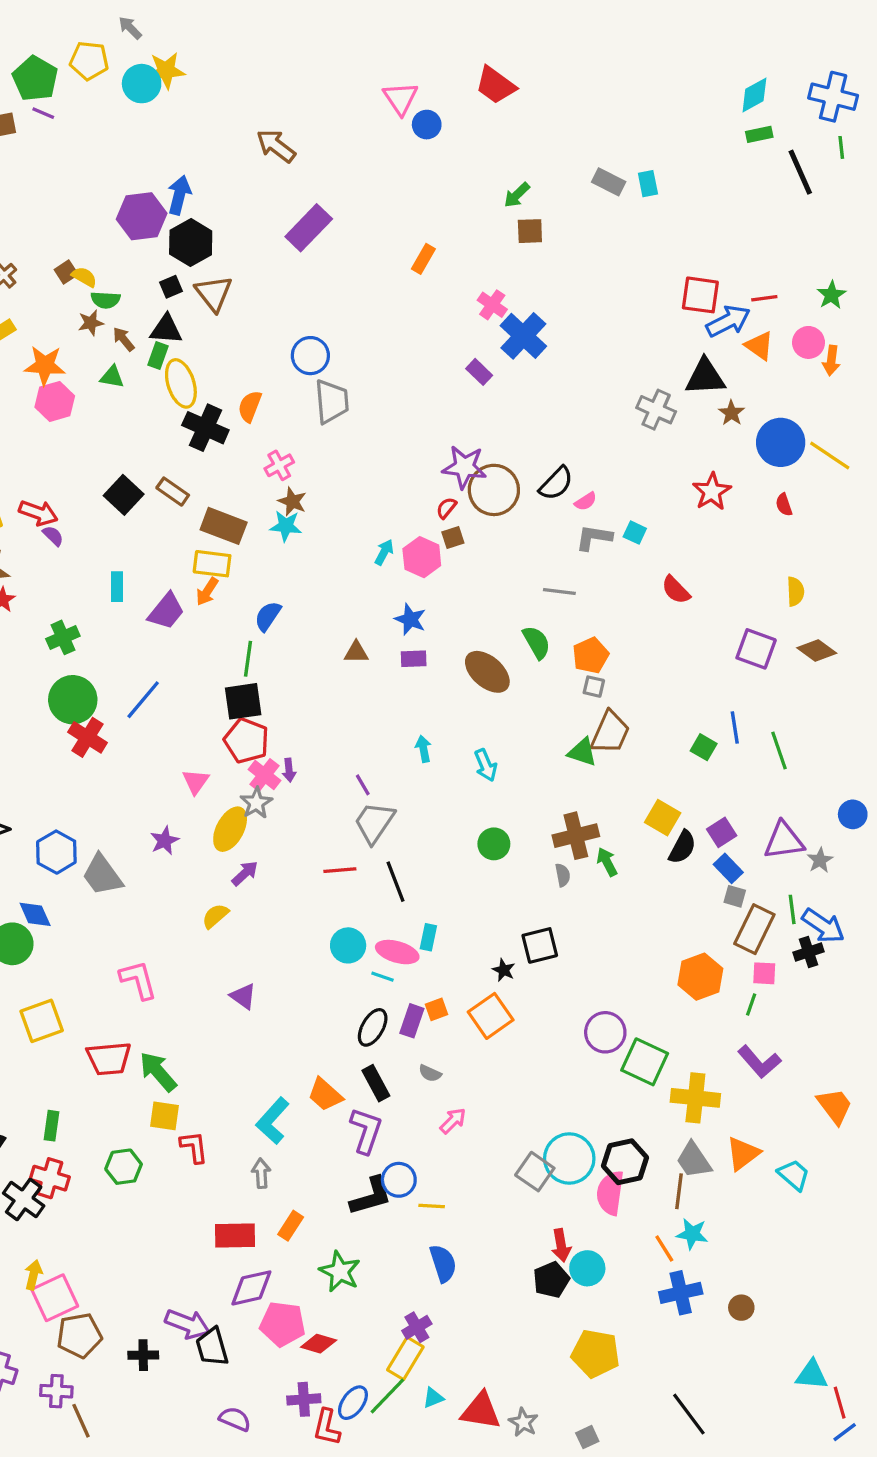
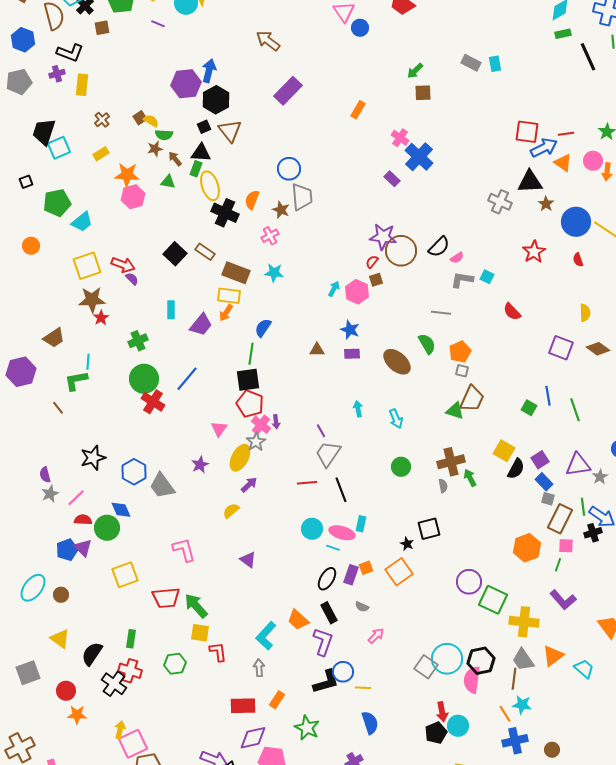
purple line: (43, 113) -> (158, 24), moved
brown star: (292, 501) -> (281, 210), moved

